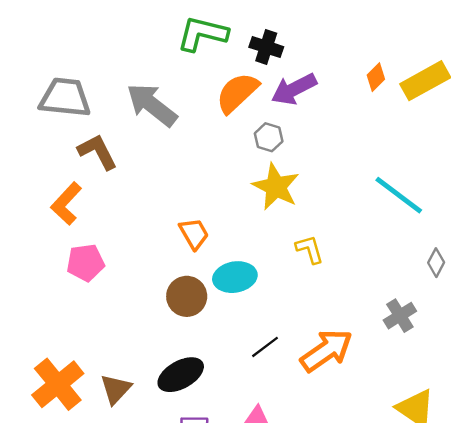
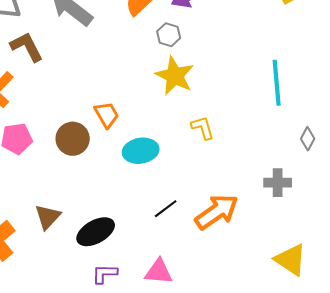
cyan line: (399, 195) -> (277, 83), turned 48
brown circle: (187, 296) -> (73, 139), moved
gray cross: (400, 316) -> (278, 183), turned 32
brown triangle: (116, 389) -> (48, 217), moved

